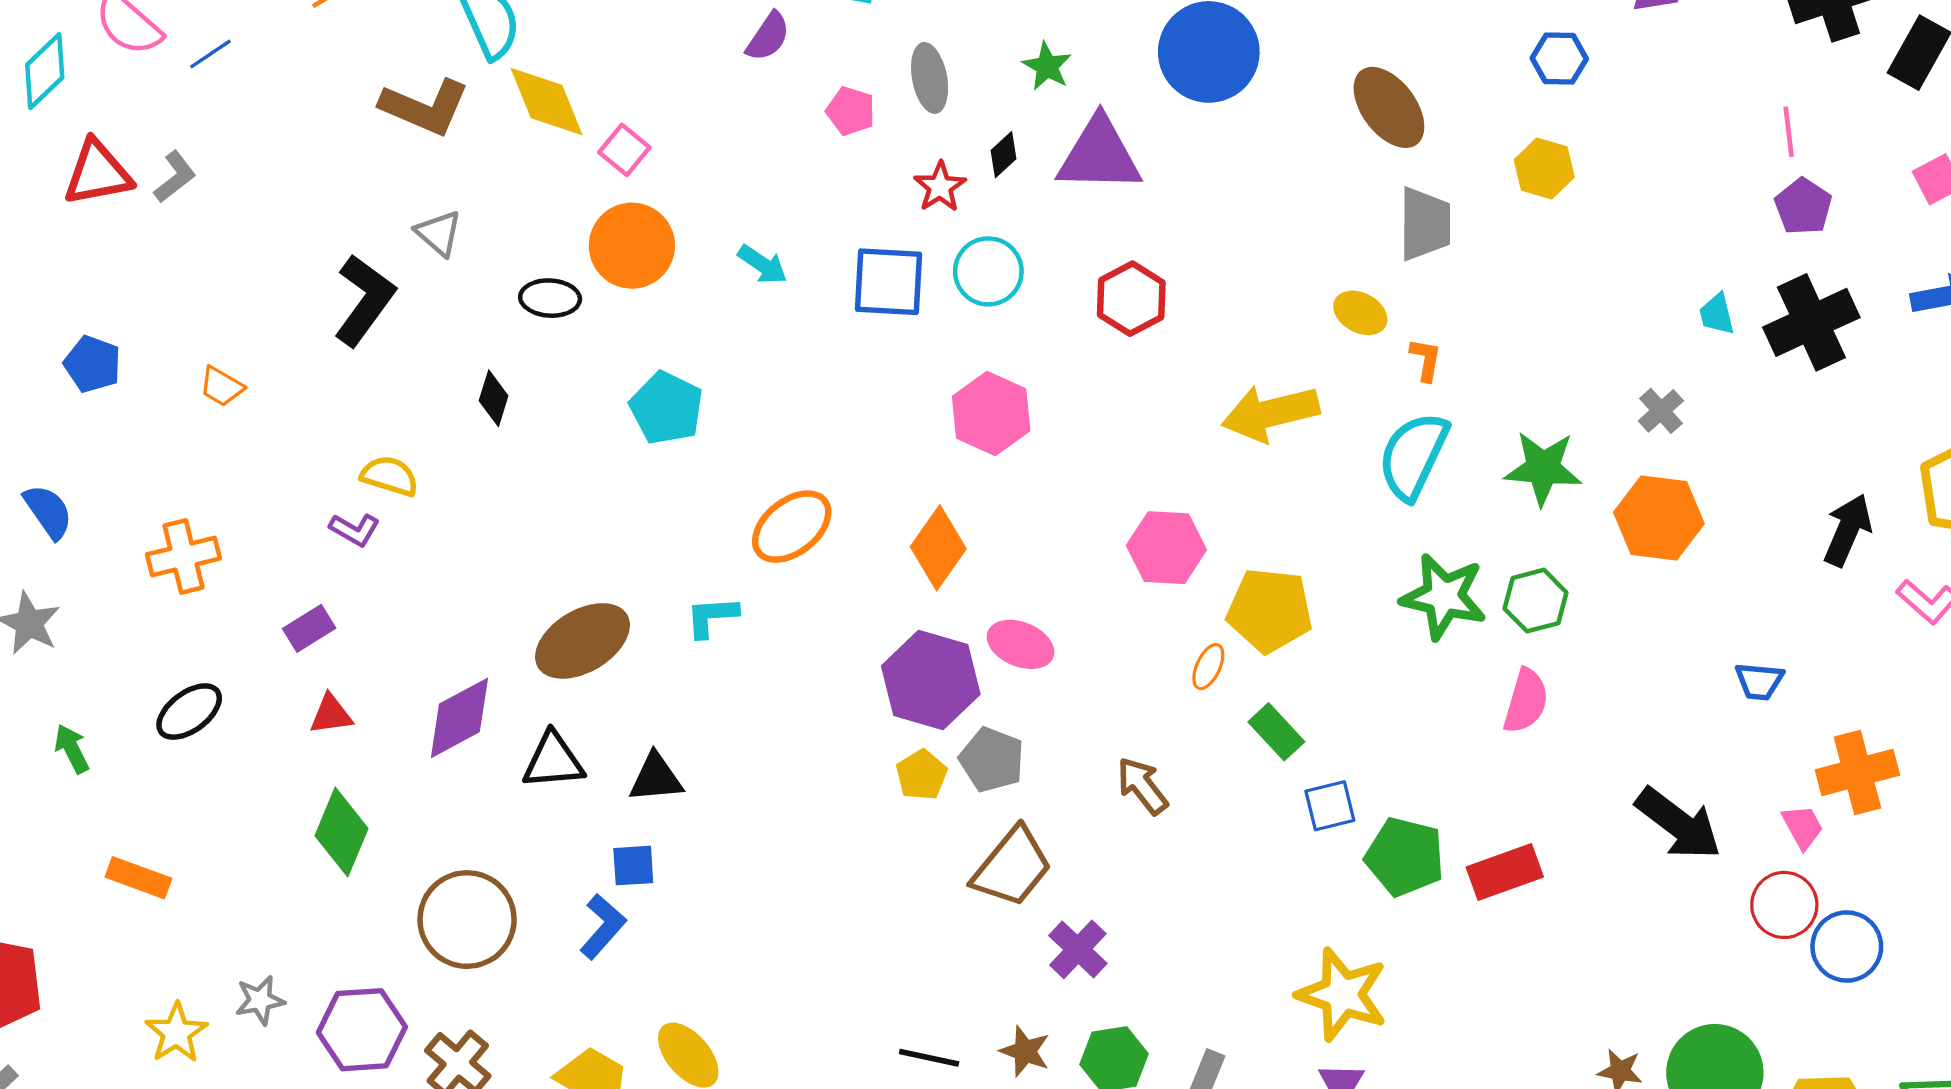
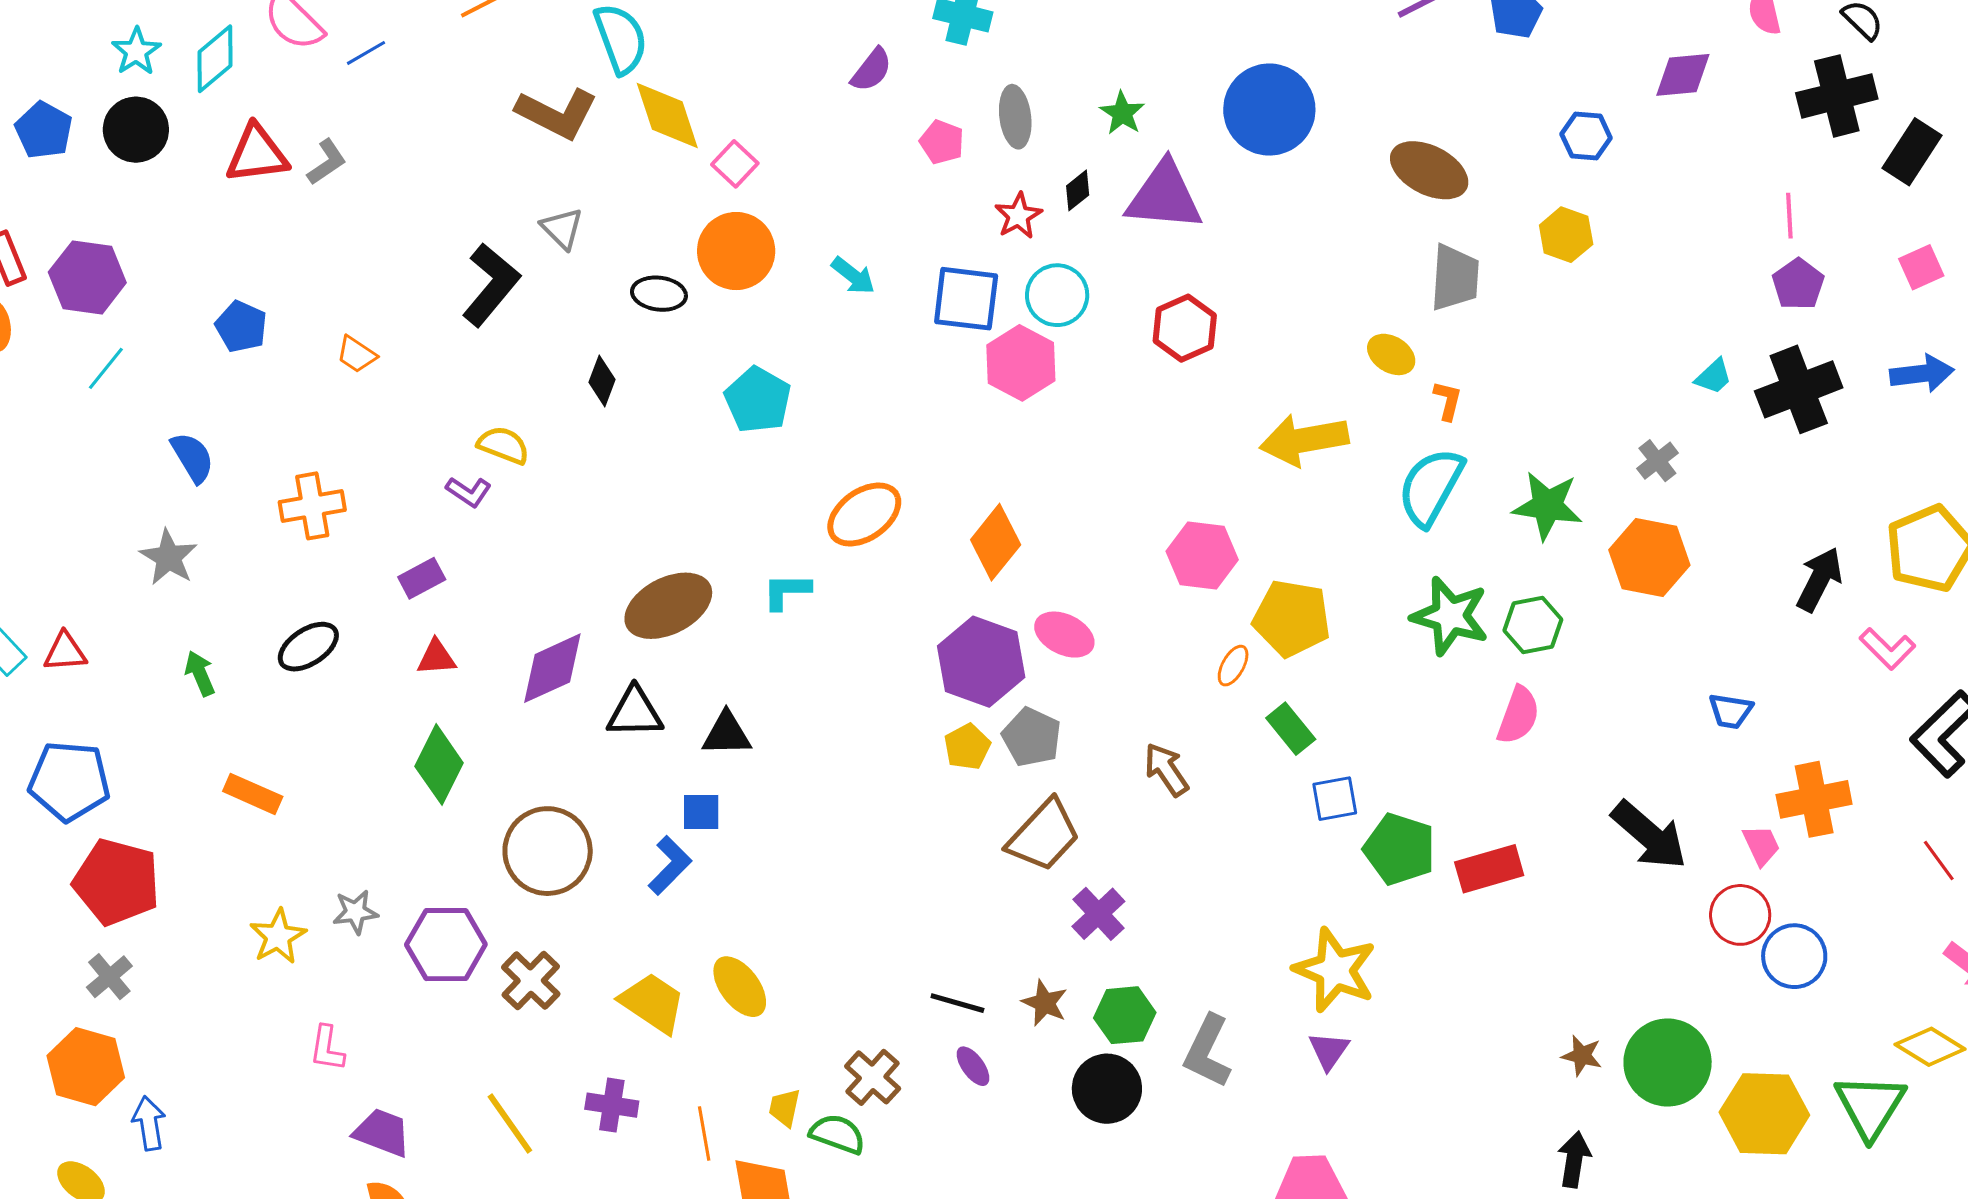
brown ellipse: (1389, 107) -> (1429, 170), turned -30
cyan trapezoid: (1717, 314) -> (1714, 376), turned -123
pink hexagon: (991, 414) -> (1021, 363), moved

